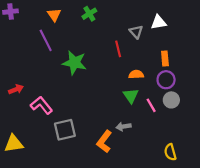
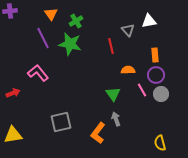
green cross: (89, 14) -> (76, 21), moved
green star: (74, 63) -> (70, 44), moved
red arrow: (16, 89) -> (13, 93), moved
green triangle: (131, 96) -> (113, 94), moved
pink L-shape: (41, 105) -> (38, 73), moved
pink line: (151, 105) -> (142, 90), moved
gray arrow: (123, 127) -> (116, 119), turned 80

